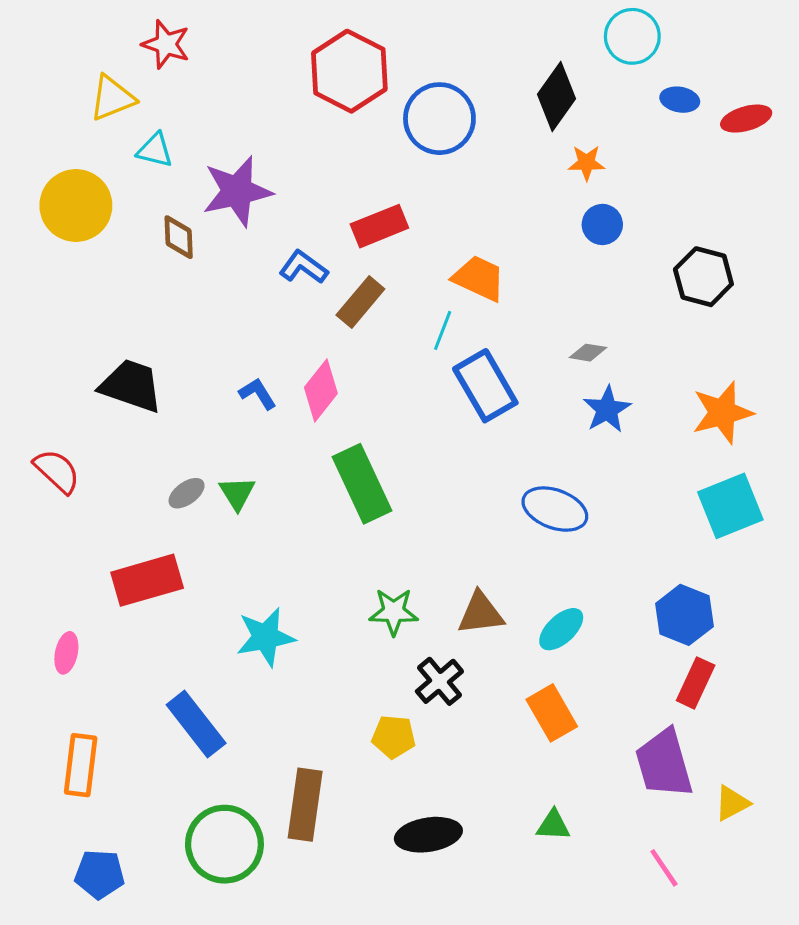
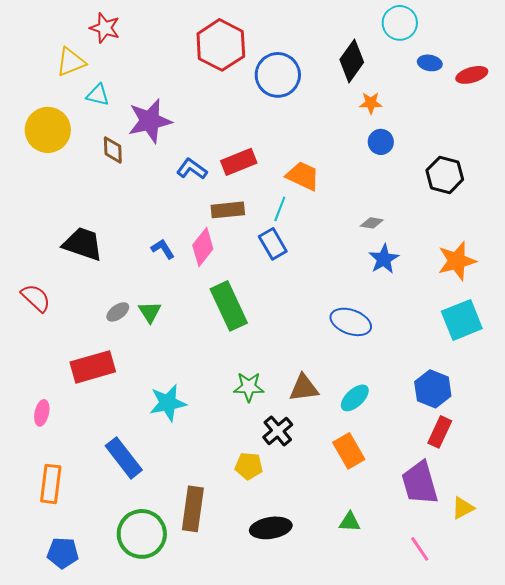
red rectangle: (379, 226) -> (239, 162), moved
brown rectangle: (360, 302) -> (228, 210), moved, turned 44
blue rectangle: (485, 386) -> (273, 244), moved, size x0.7

